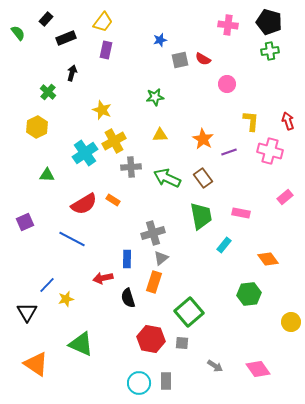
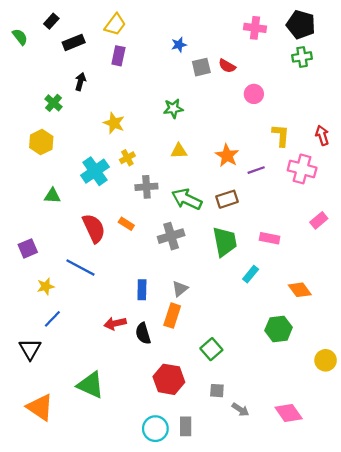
yellow cross: (114, 141) -> (127, 158), size x0.6
brown rectangle: (203, 178) -> (227, 199), turned -72
red semicircle: (84, 204) -> (94, 228), turned -84
gray cross: (153, 233) -> (171, 236), moved
red arrow: (103, 278) -> (115, 323), moved
yellow star: (66, 299) -> (46, 286), moved
green square: (189, 312) -> (211, 349), size x0.7
gray square: (182, 343) -> (217, 391), moved

